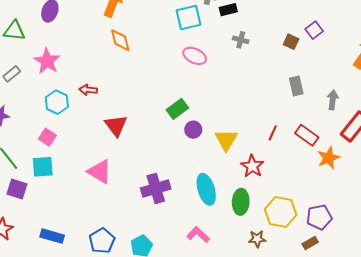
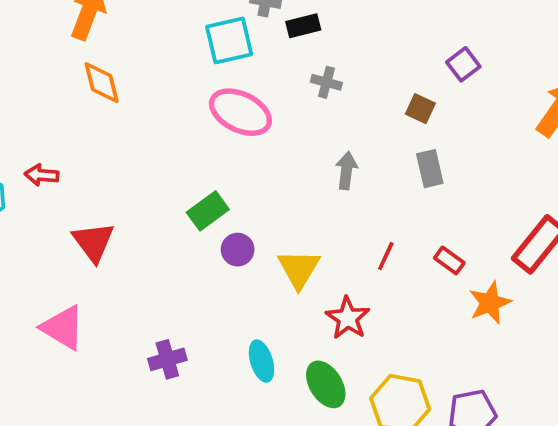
brown square: (291, 42) -> (420, 109), moved
pink ellipse: (195, 56) -> (240, 112), size x1.4
gray arrow: (333, 100) -> (346, 170), moved
red rectangle: (307, 135) -> (449, 260), size x0.7
purple cross: (156, 188) -> (167, 359), size x0.7
cyan ellipse: (206, 189) -> (261, 361), size x0.7
green ellipse: (241, 202) -> (326, 384), turned -35

